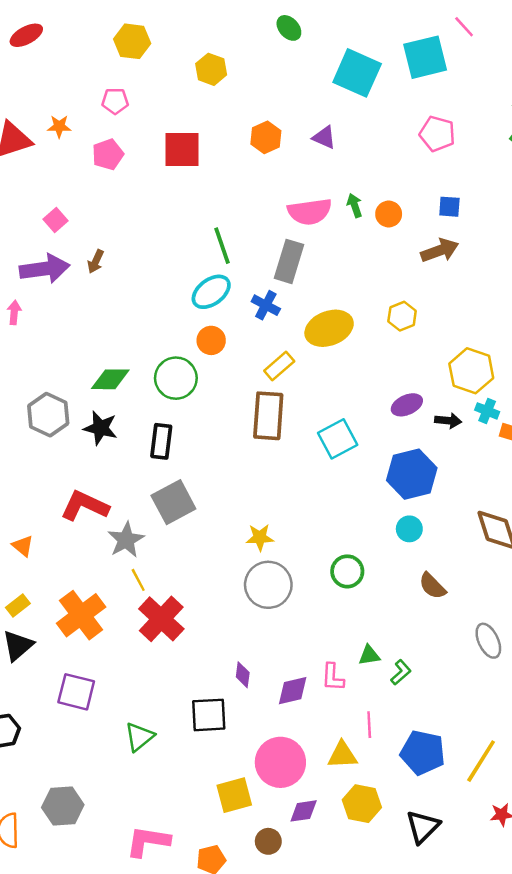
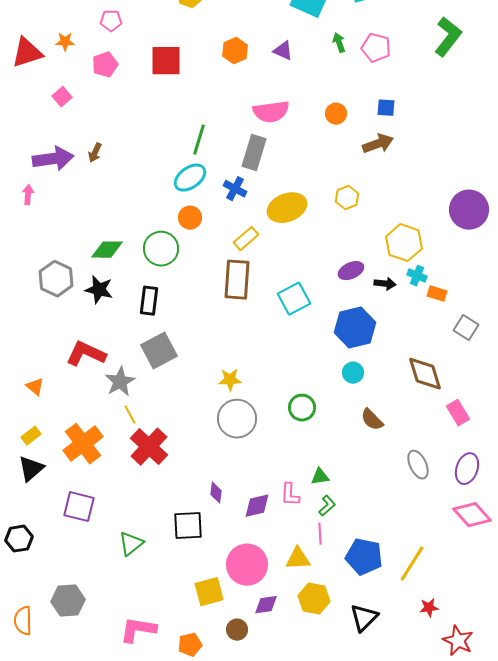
green arrow: (355, 205) -> (339, 43), moved
pink square: (56, 220) -> (62, 97), moved
green line: (222, 246) -> (199, 140), turned 36
green L-shape: (401, 672) -> (327, 506), moved

